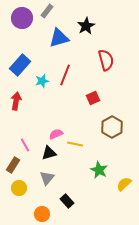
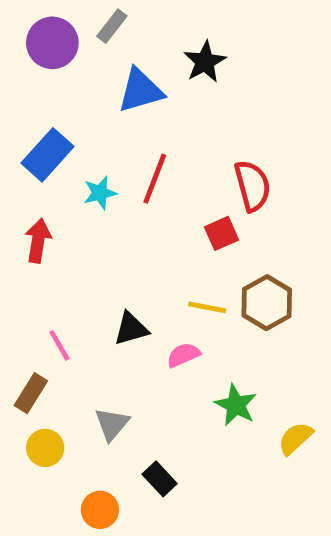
red semicircle: (106, 60) -> (252, 186), moved
pink semicircle: (56, 134) -> (183, 355), moved
yellow line: (75, 144) -> (207, 307), moved
black triangle: (49, 153) -> (131, 329), moved

